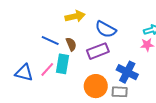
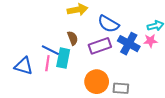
blue line: (50, 41) -> (50, 50), moved
pink line: (47, 69) -> (47, 63), turned -35
blue cross: (127, 72) -> (129, 44), moved

